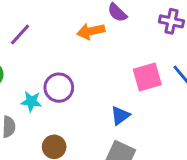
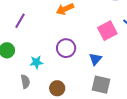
purple circle: (59, 88) -> (66, 48), moved

